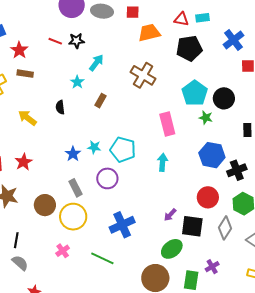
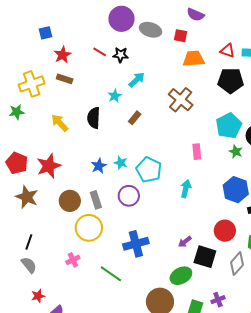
black semicircle: (60, 107) -> (94, 118), size x1.5
pink rectangle: (167, 124) -> (197, 152), size x0.7
red star: (24, 162) -> (49, 166), size x1.4
brown circle: (45, 205) -> (70, 201), moved

